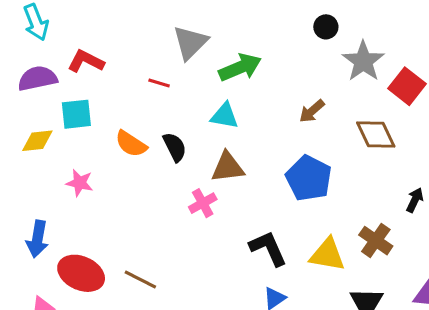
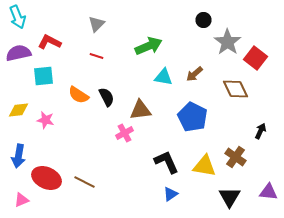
gray triangle: (190, 42) -> (96, 24), moved, size x0.7
cyan triangle: (225, 116) -> (164, 77), moved
yellow diamond: (37, 141) -> (18, 110), moved

